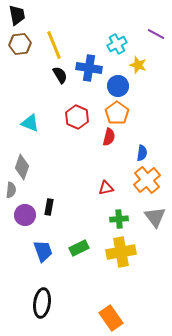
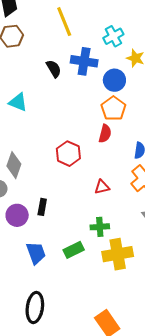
yellow line: (54, 45) -> (64, 22), moved
red hexagon: (77, 117) -> (68, 154), moved
cyan triangle: (30, 123) -> (18, 102), moved
green cross: (119, 219) -> (100, 227), moved

